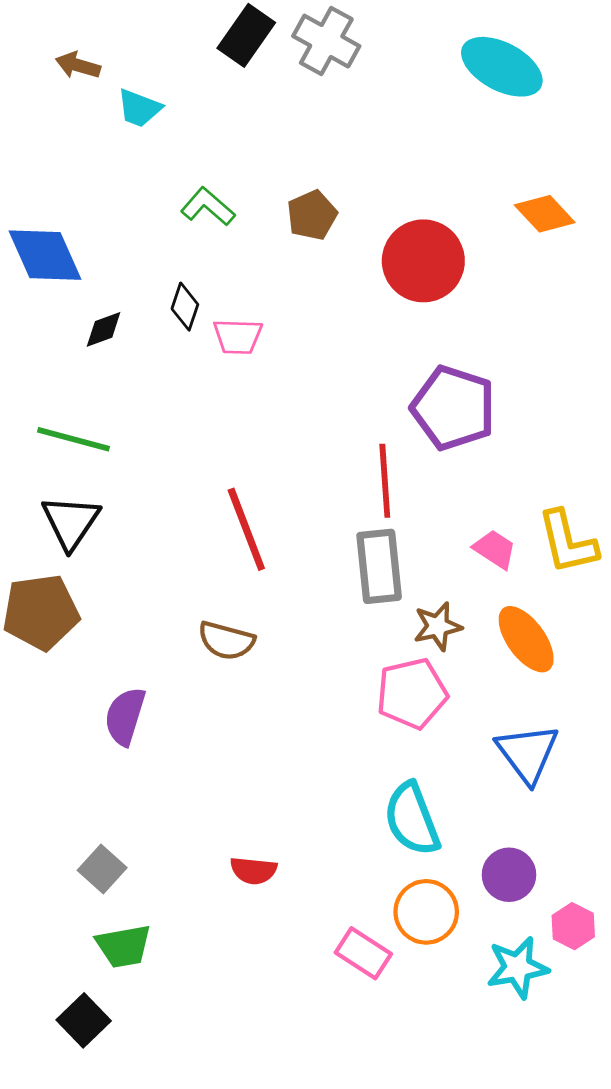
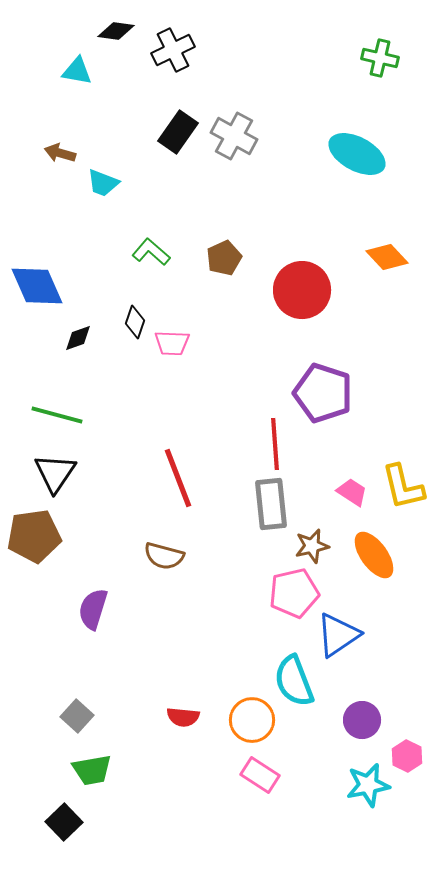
blue triangle: (528, 753) -> (338, 635), moved, turned 33
orange circle: (426, 912) -> (252, 720), moved

